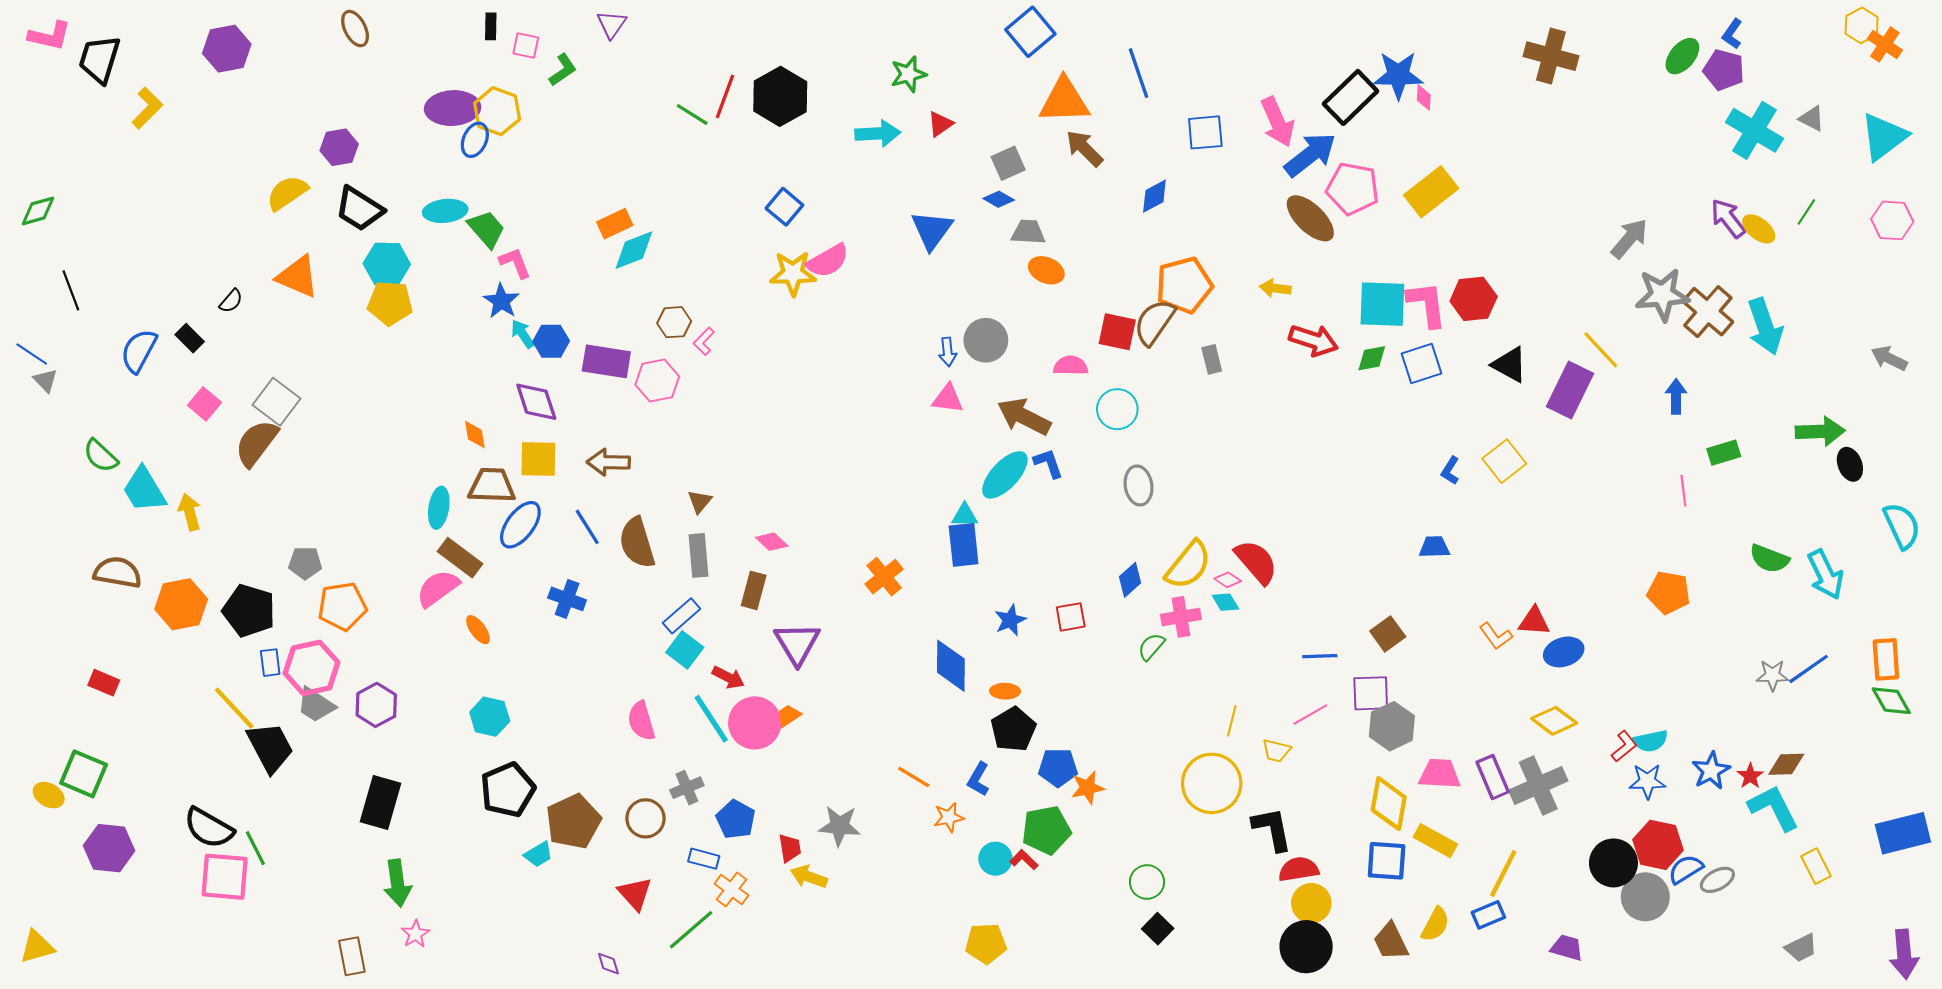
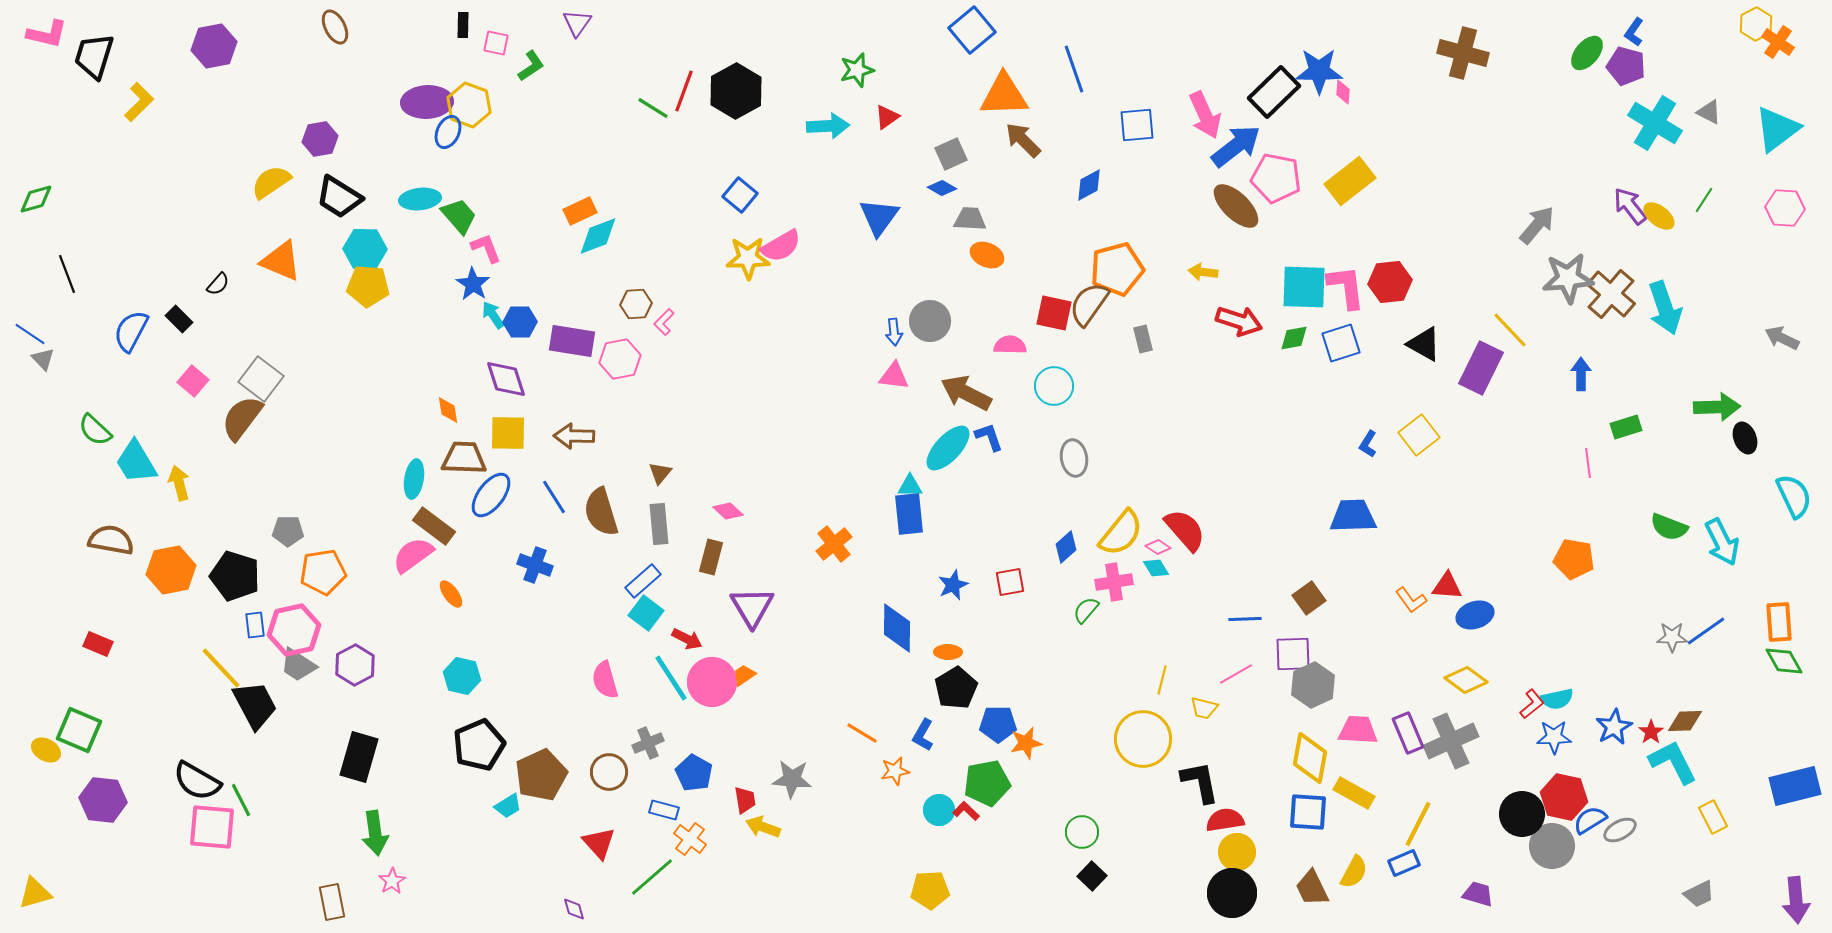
blue trapezoid: (1434, 547) -> (1353, 516), size x1.6

